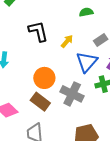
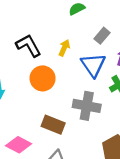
orange circle: (44, 78) -> (43, 78), moved

